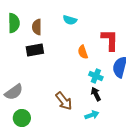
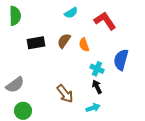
cyan semicircle: (70, 20) -> (71, 13), turned -48
brown semicircle: (37, 27) -> (64, 41), moved, turned 35
red L-shape: (110, 40) -> (105, 21), moved, turned -35

